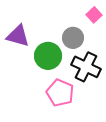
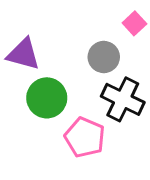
green circle: (48, 56) -> (47, 98), moved

